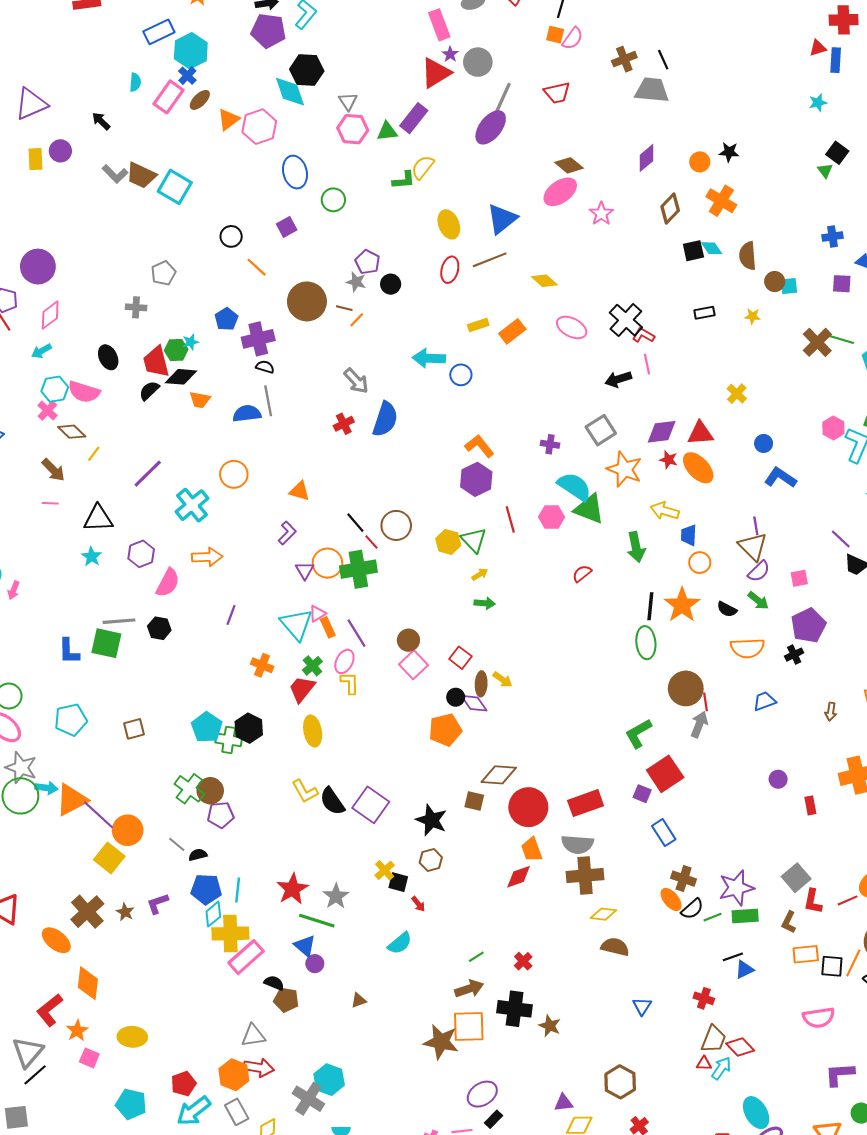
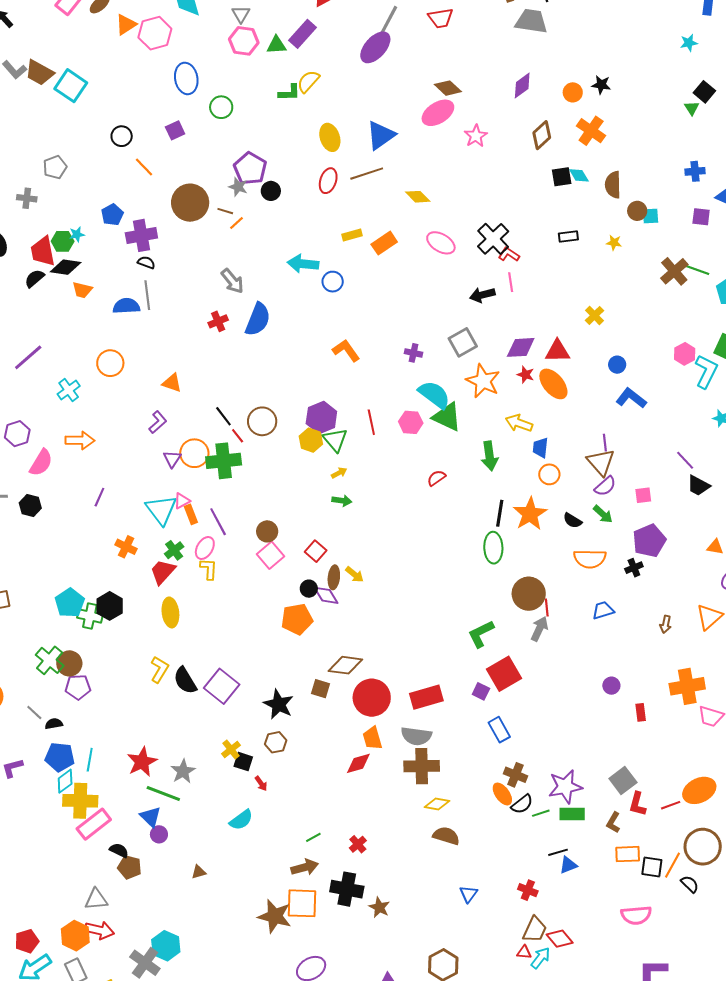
purple pentagon: (367, 262) -> (250, 168), size x1.4
purple hexagon: (476, 479) -> (321, 417), moved
cyan cross: (192, 505) -> (69, 390), size x0.7
yellow L-shape: (305, 791) -> (159, 669), turned -124

